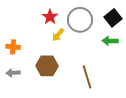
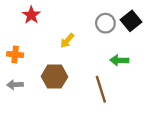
red star: (50, 17) -> (31, 15), moved
gray circle: (80, 20) -> (105, 23), moved, size x0.7
green arrow: (110, 41) -> (119, 60), moved

